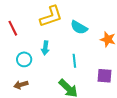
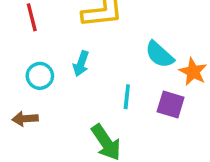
cyan semicircle: (79, 27) -> (159, 55), moved
purple square: (104, 76) -> (171, 105), moved

